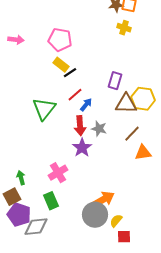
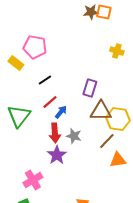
yellow cross: (124, 28) -> (117, 51), moved
yellow rectangle: (61, 65) -> (16, 63), moved
yellow hexagon: (143, 99) -> (118, 119), moved

